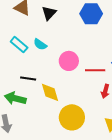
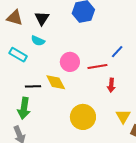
cyan semicircle: (40, 44) -> (38, 41), moved
yellow diamond: (50, 92) -> (56, 82), moved
green arrow: (15, 98) -> (24, 108), turned -85

